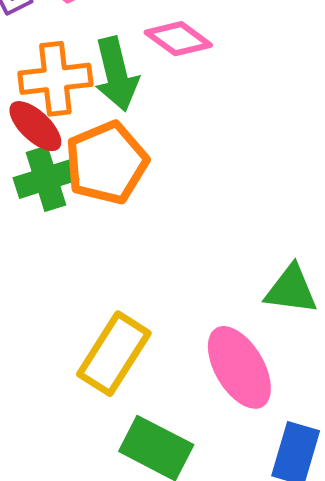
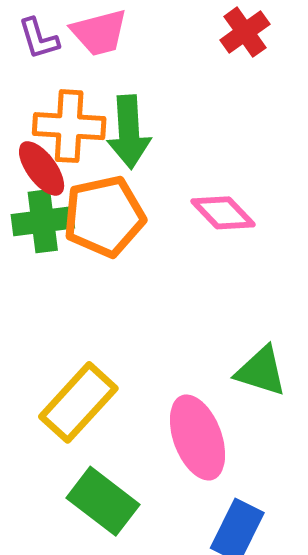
pink diamond: (178, 39) -> (223, 213), moved

